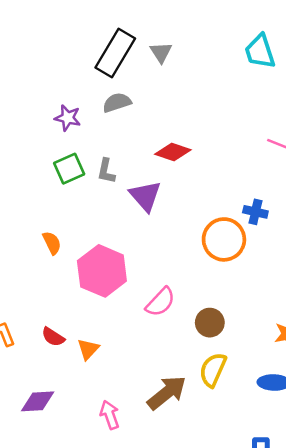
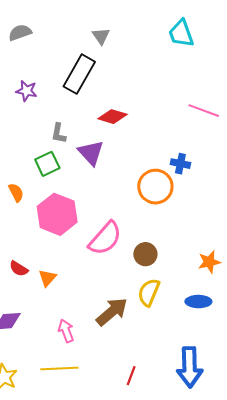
black rectangle: (115, 53) -> (79, 74), moved
gray semicircle: (117, 103) -> (20, 32), moved
green square: (69, 169) -> (47, 164), moved
pink semicircle: (160, 302) -> (105, 238), size x1.4

